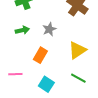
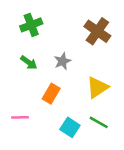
green arrow: (22, 30) -> (29, 62), turned 48
cyan square: (46, 84) -> (70, 127), moved

